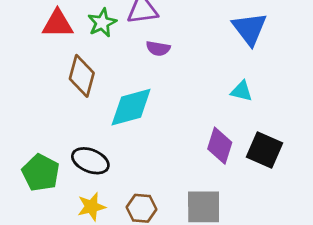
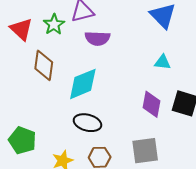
red triangle: (58, 24) -> (21, 29), turned 50
purple semicircle: (158, 48) -> (97, 38), size x1.4
black ellipse: (90, 161) -> (87, 123), moved

